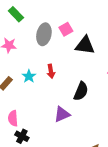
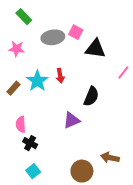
pink square: (66, 29) -> (76, 32), turned -32
gray ellipse: (44, 34) -> (53, 37), turned 70
cyan star: (29, 76) -> (37, 81), size x1.5

